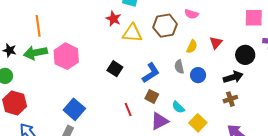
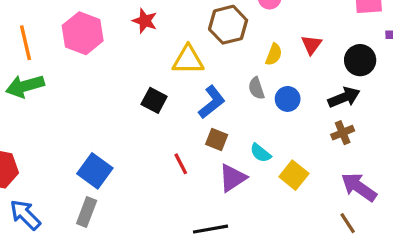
yellow triangle: (132, 33) -> (188, 60), moved
pink hexagon: (66, 56) -> (83, 33), moved

